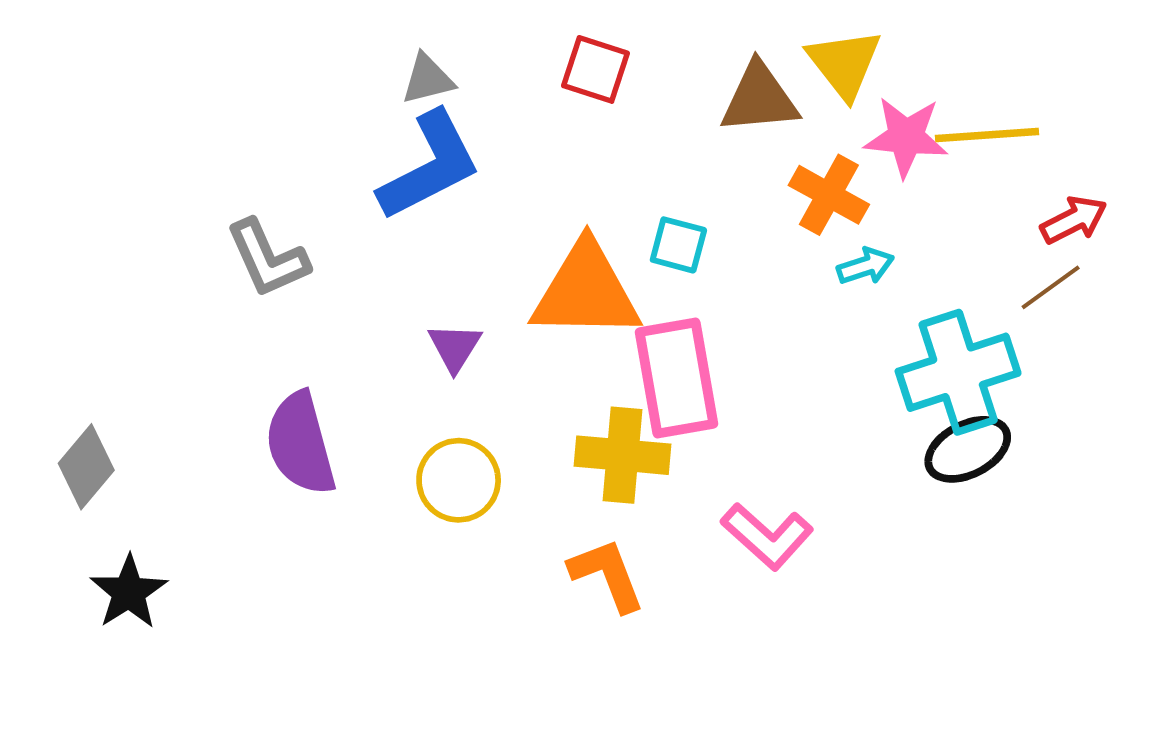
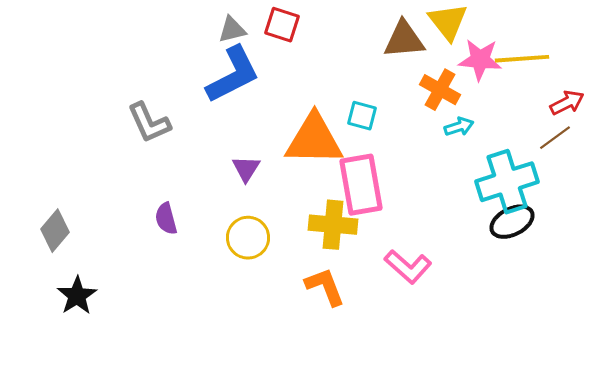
red square: (595, 69) -> (282, 25), moved
purple semicircle: (300, 444) -> (166, 219), size x0.6

